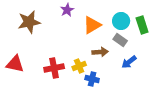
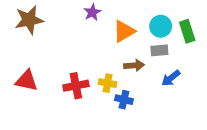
brown star: (29, 22) -> (29, 20), moved
gray rectangle: (120, 40) -> (159, 50), turned -40
yellow cross: (79, 66) -> (108, 83), turned 32

